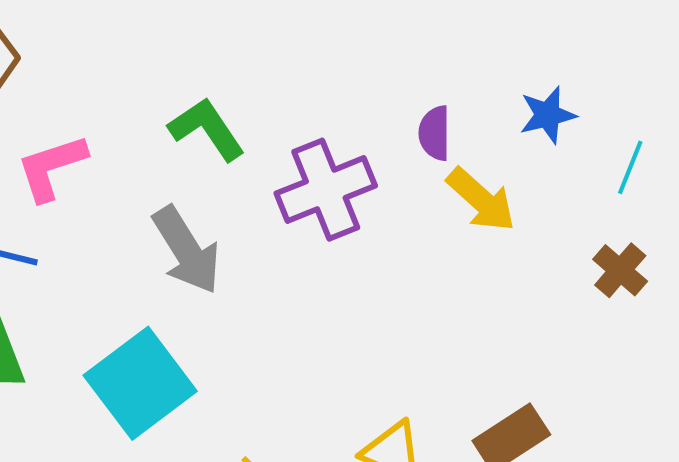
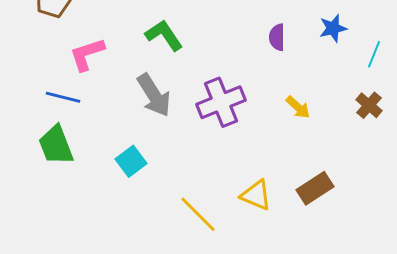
purple cross: (326, 190) -> (221, 102), moved
yellow arrow: (481, 200) -> (298, 107), moved, size x0.7
cyan square: (140, 383) -> (131, 161), size x0.6

